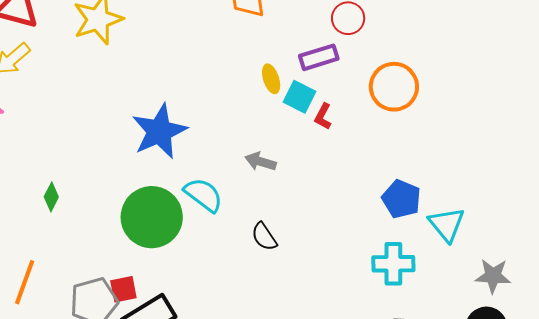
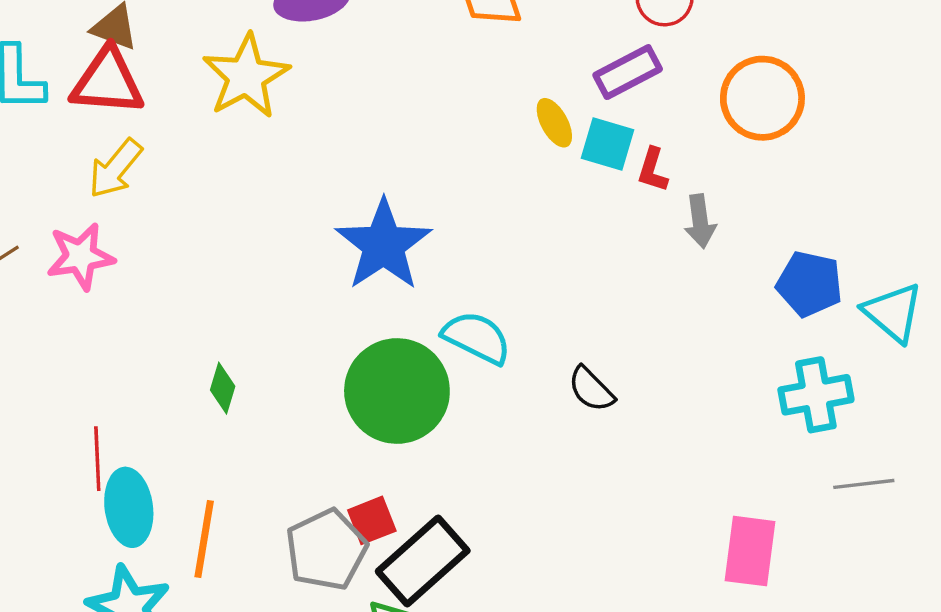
gray arrow: (261, 162) -> (700, 221), moved, turned -104

